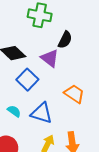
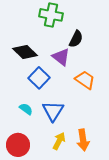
orange trapezoid: (74, 94) -> (85, 80), moved
blue triangle: (42, 113) -> (53, 111), turned 45

